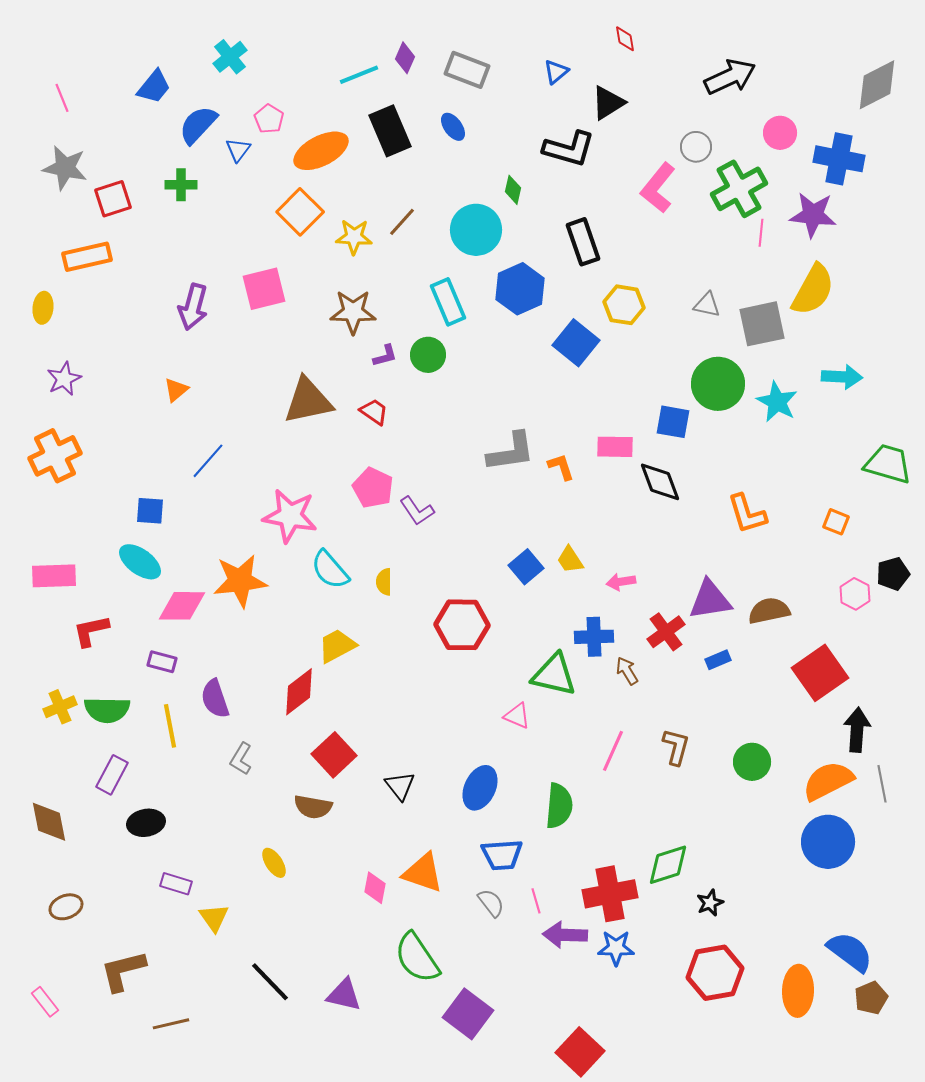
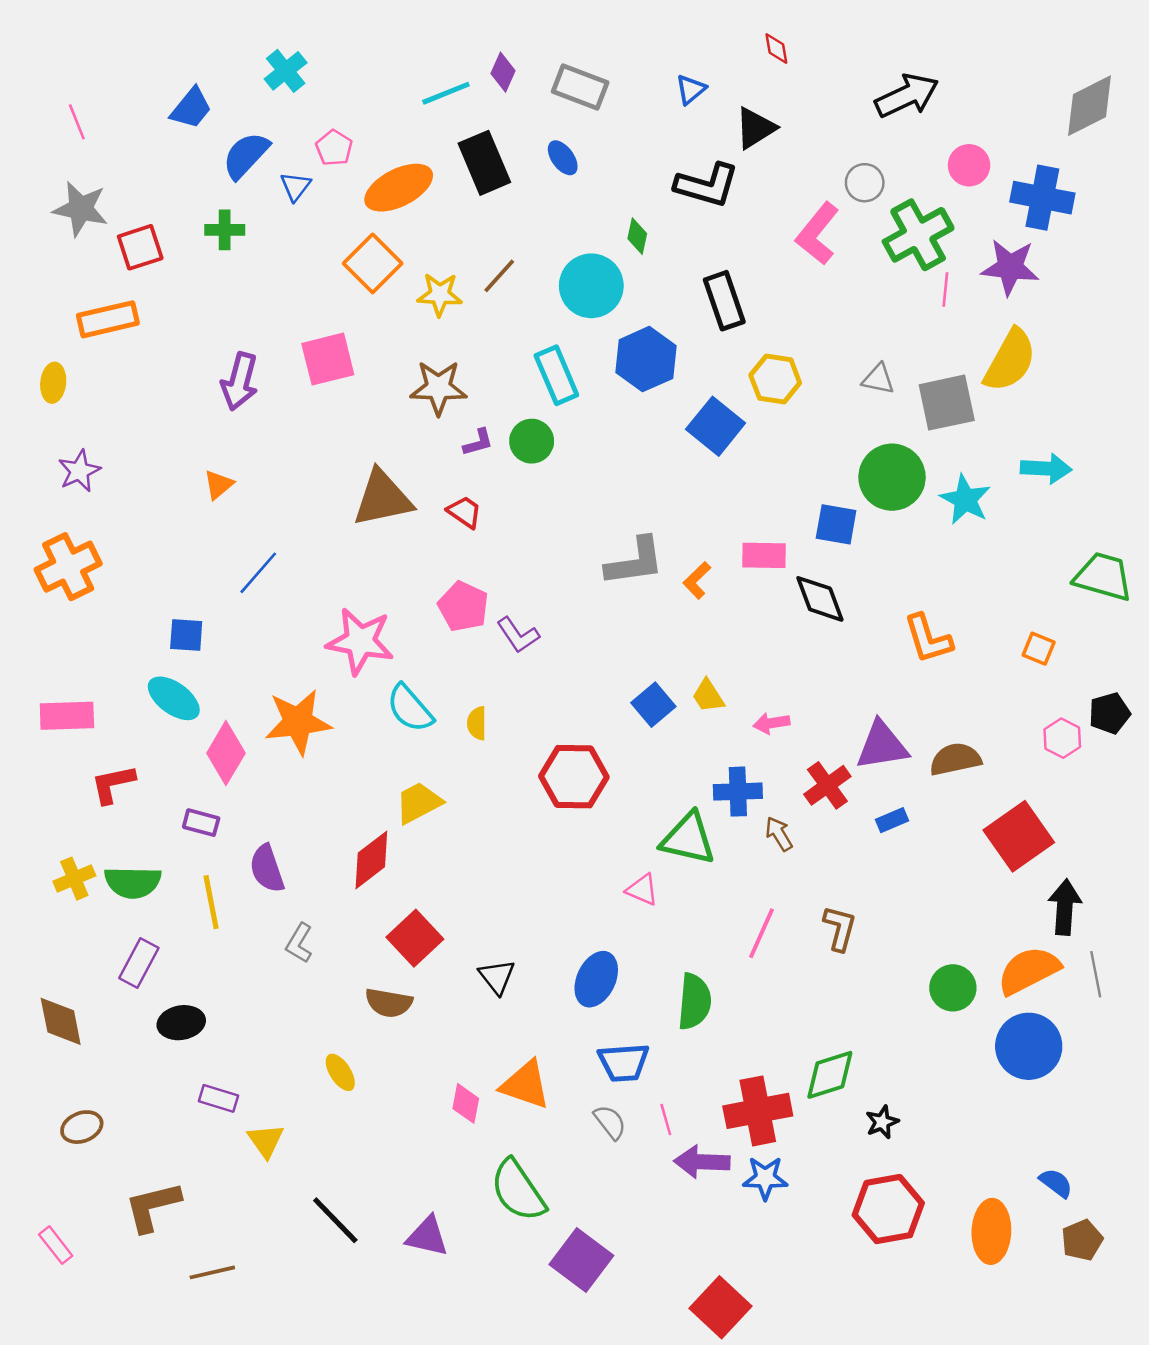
orange L-shape: (561, 467) -> (697, 580), turned -116
pink diamond: (182, 606) -> (226, 753), turned -60
green circle: (752, 762) -> (953, 988), moved
blue semicircle: (850, 952) -> (1056, 1183), size x0.6

